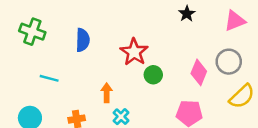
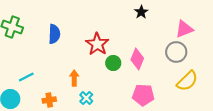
pink triangle: (235, 21) -> (184, 29), moved
pink diamond: (199, 72) -> (137, 59), moved
cyan line: (49, 78) -> (26, 77), moved, turned -42

